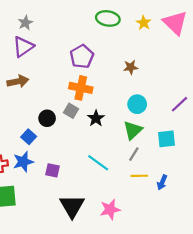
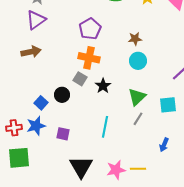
cyan circle: (137, 104) -> (138, 61), moved
black circle: (47, 118) -> (62, 95), moved
cyan line: (98, 163) -> (105, 127), turned 65
yellow line: (139, 176) -> (138, 169), moved

